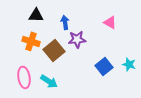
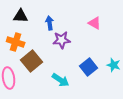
brown square: (54, 50) -> (32, 61), moved
cyan arrow: (49, 81) -> (61, 80), moved

